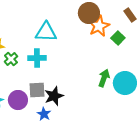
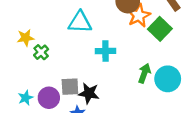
green square: (118, 38) -> (160, 29), size x1.5
cyan cross: (37, 58) -> (105, 51), moved
black star: (54, 96) -> (89, 93), turned 30

